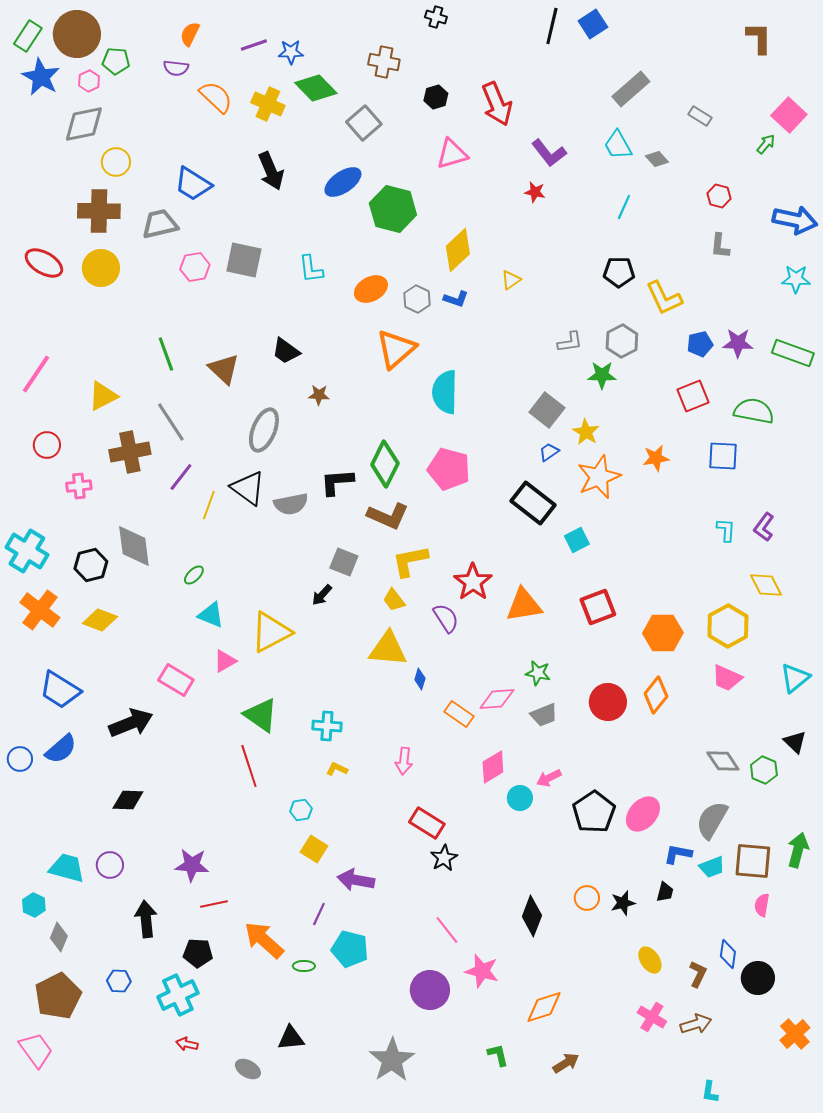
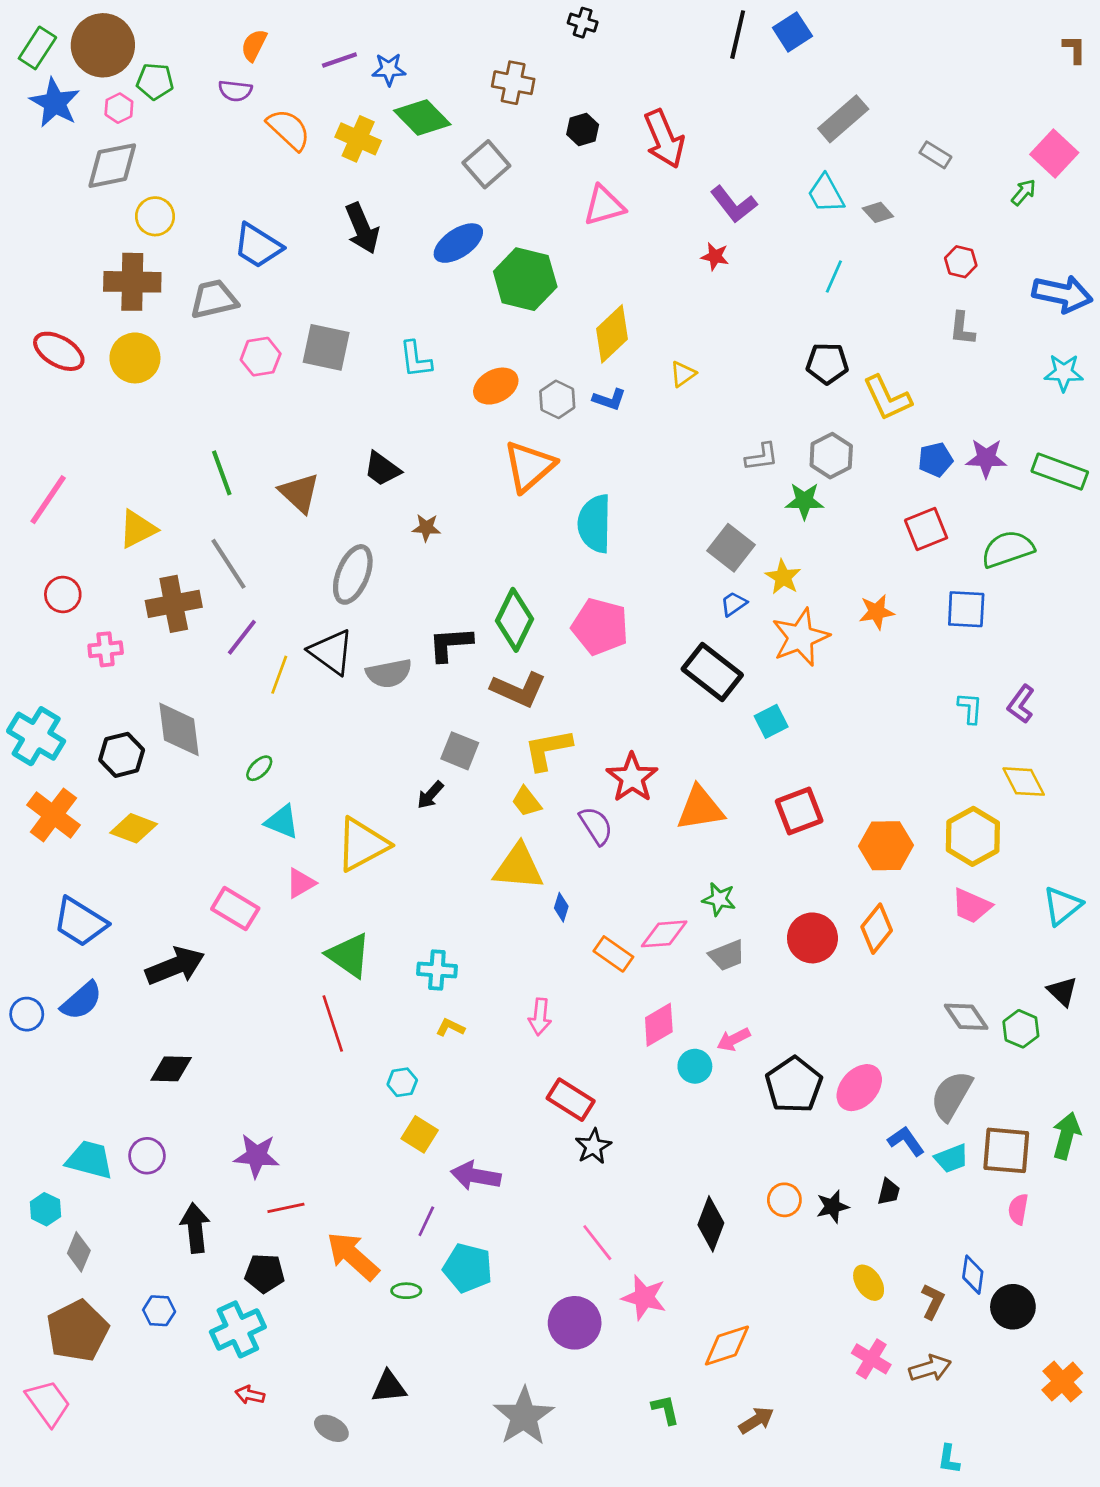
brown L-shape: (759, 38) -> (1074, 49), moved, size x0.7
green semicircle: (754, 411) -> (1008, 549), turned -30
blue L-shape: (678, 854) -> (906, 1141), turned 44

